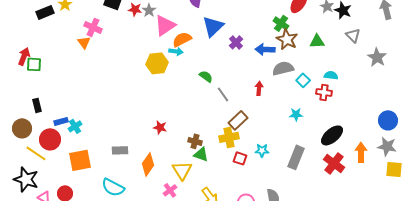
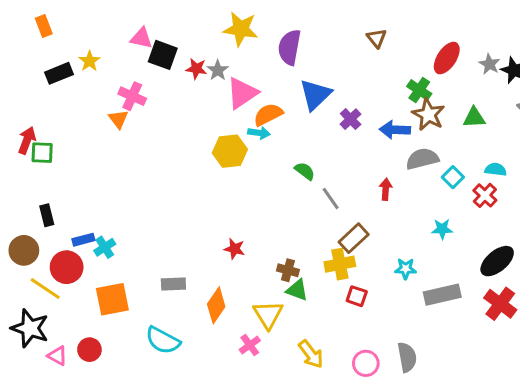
red cross: (324, 92) -> (485, 195), turned 35
cyan star: (262, 150) -> (406, 269), moved
gray rectangle: (296, 157) -> (442, 295), turned 55

